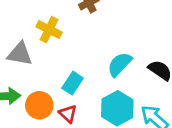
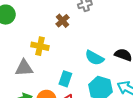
cyan semicircle: (120, 64) -> (94, 58), turned -90

